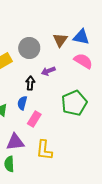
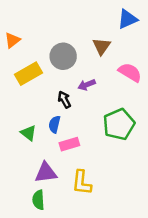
blue triangle: (81, 37) -> (128, 19), moved, turned -36
black arrow: (30, 83) -> (64, 100), turned -32
pink rectangle: (34, 119) -> (69, 144), turned 42

